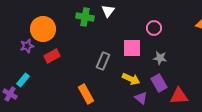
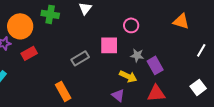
green cross: (85, 17) -> (50, 14), moved
gray rectangle: (103, 61) -> (80, 58), turned 36
yellow arrow: (131, 79) -> (128, 76), moved
purple rectangle: (159, 83) -> (155, 65), moved

